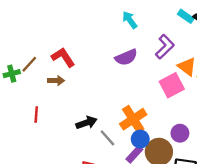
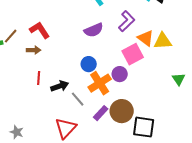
red line: (36, 115) -> (39, 78), moved
purple circle: (180, 133) -> (120, 74), moved
blue circle: (140, 139) -> (89, 64), moved

